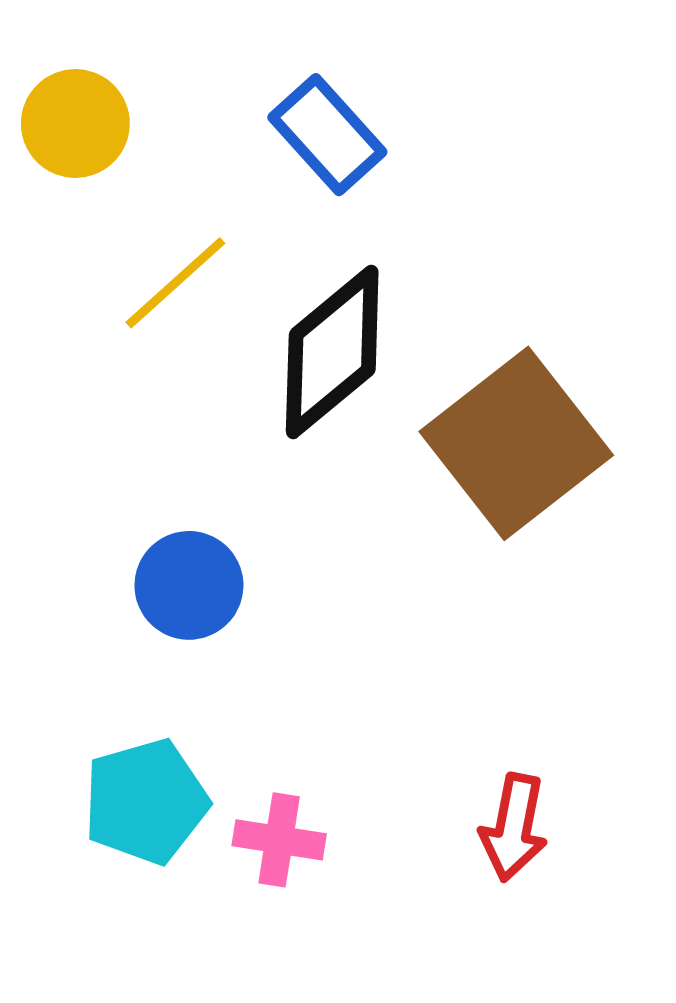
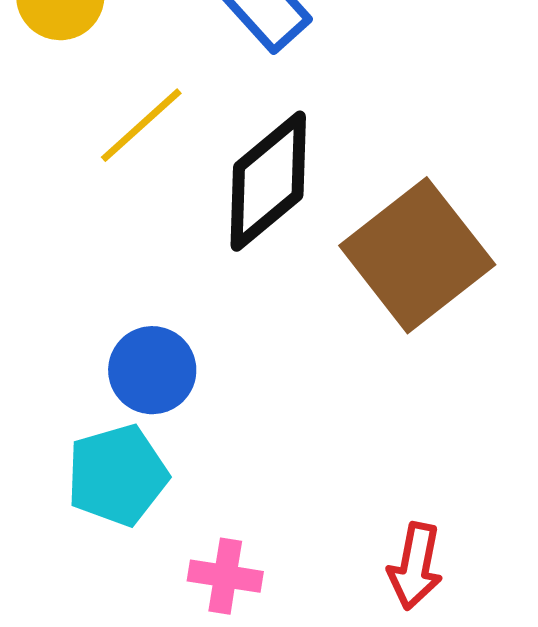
cyan pentagon: (146, 802) -> (117, 475), moved

